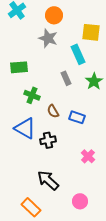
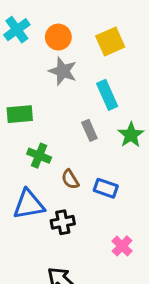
orange circle: (54, 15) -> (58, 37), moved
yellow square: (91, 32) -> (110, 41), moved, turned -30
blue triangle: (25, 128) -> (29, 204), turned -40

